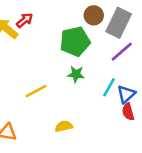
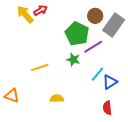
green pentagon: (75, 41) -> (77, 34), turned 30
purple line: (122, 52) -> (93, 47), moved
red semicircle: (128, 112) -> (107, 108), moved

